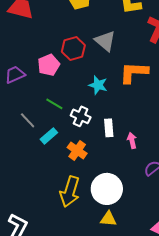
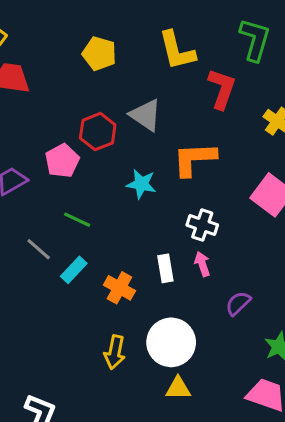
white cross: (81, 116) -> (202, 225), moved
white rectangle: (109, 128) -> (165, 268), moved
yellow arrow: (70, 192) -> (115, 352), size x0.7

